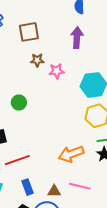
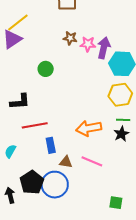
purple arrow: (77, 38) -> (104, 48), moved
brown star: (37, 60) -> (70, 38), moved
blue rectangle: (28, 187) -> (51, 145), moved

